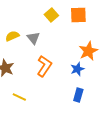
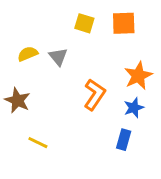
yellow square: (51, 15) -> (84, 23), turned -32
orange L-shape: (44, 66) -> (95, 95), moved
blue star: (77, 69) -> (134, 108), moved

